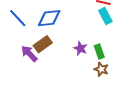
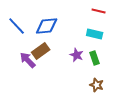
cyan rectangle: (105, 16) -> (95, 34), moved, turned -49
brown star: (101, 69) -> (97, 85), moved

